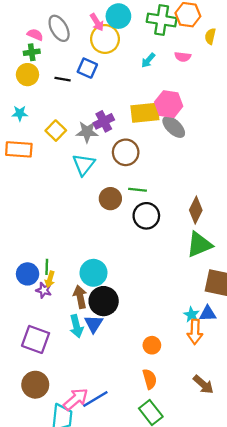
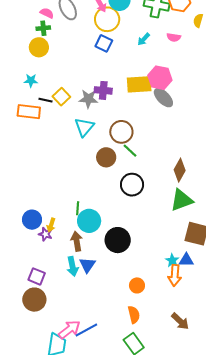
blue square: (87, 68) -> (104, 43), moved
black line: (63, 79) -> (45, 100), moved
purple cross: (104, 121) -> (103, 90), turned 30
brown circle: (126, 152) -> (121, 132), moved
green line: (138, 190) -> (130, 151), turned 35
black circle: (146, 216) -> (132, 185), moved
green line: (47, 267) -> (78, 208), moved
black circle: (104, 301) -> (118, 240), moved
purple square: (36, 339) -> (37, 276), size x0.7
brown circle: (35, 385) -> (34, 300), moved

